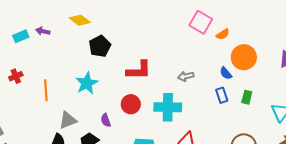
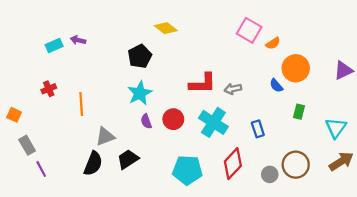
yellow diamond: (80, 20) -> (166, 28), moved
red L-shape: (139, 70) -> (203, 83), moved
cyan star: (87, 83) -> (140, 93), moved
blue rectangle: (222, 95) -> (258, 129), moved
cyan cross: (168, 107) -> (213, 122), turned 32
purple semicircle: (106, 120) -> (146, 121), moved

